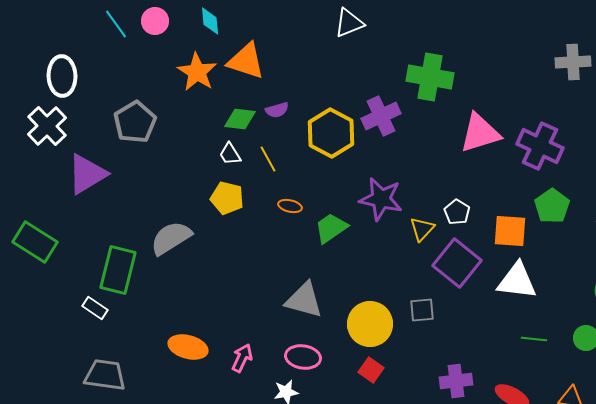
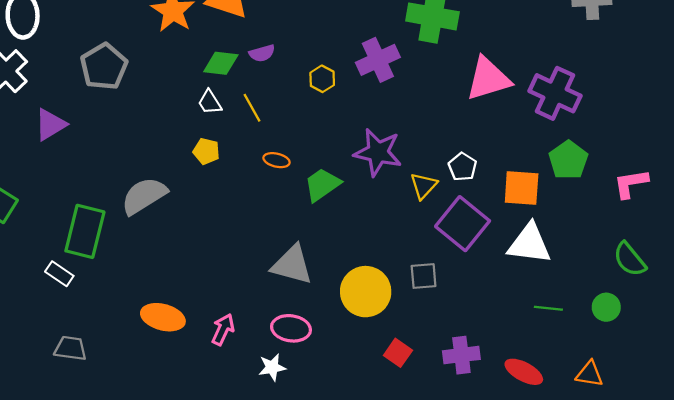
yellow hexagon: (331, 133) -> (322, 79), size x0.5
purple triangle: (87, 174) -> (50, 124), size x0.7
yellow pentagon: (227, 198) -> (206, 151), size x0.7
red square: (371, 370) -> (398, 353), moved
gray trapezoid: (105, 375) -> (70, 348), size x0.7

